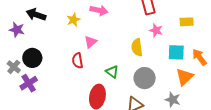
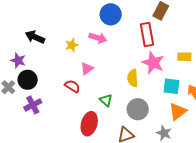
purple star: (17, 30) -> (18, 60), moved
pink star: (156, 30) -> (153, 63), size x1.6
red semicircle: (78, 61) -> (72, 86), turned 126
purple cross: (29, 83) -> (33, 105), moved

